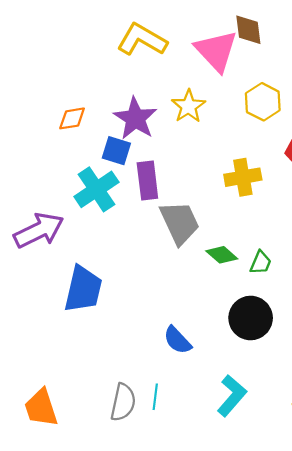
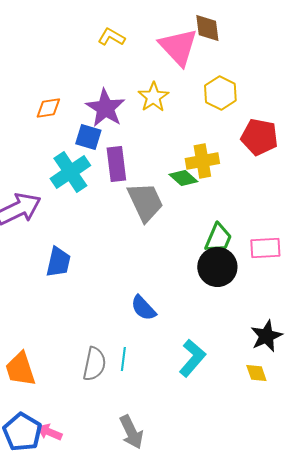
yellow L-shape: (142, 40) -> (111, 37), size x0.6
green diamond: (222, 255) -> (183, 178), moved
green trapezoid: (261, 263) -> (218, 238), size x1.4
blue trapezoid: (83, 289) -> (58, 262), size x0.7
black circle: (251, 318) -> (217, 267), moved

